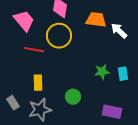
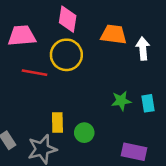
pink trapezoid: (24, 21) -> (22, 36), turned -55
white arrow: (119, 31) -> (143, 48), turned 42
yellow rectangle: (38, 83) -> (57, 122), moved

